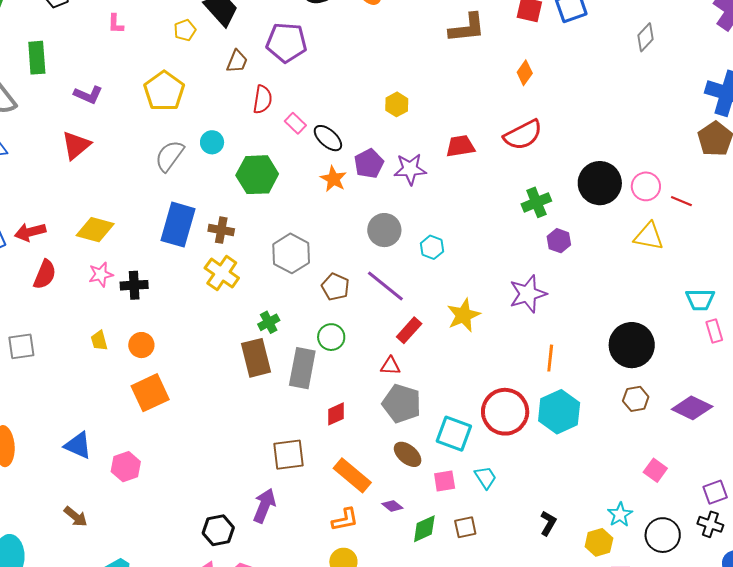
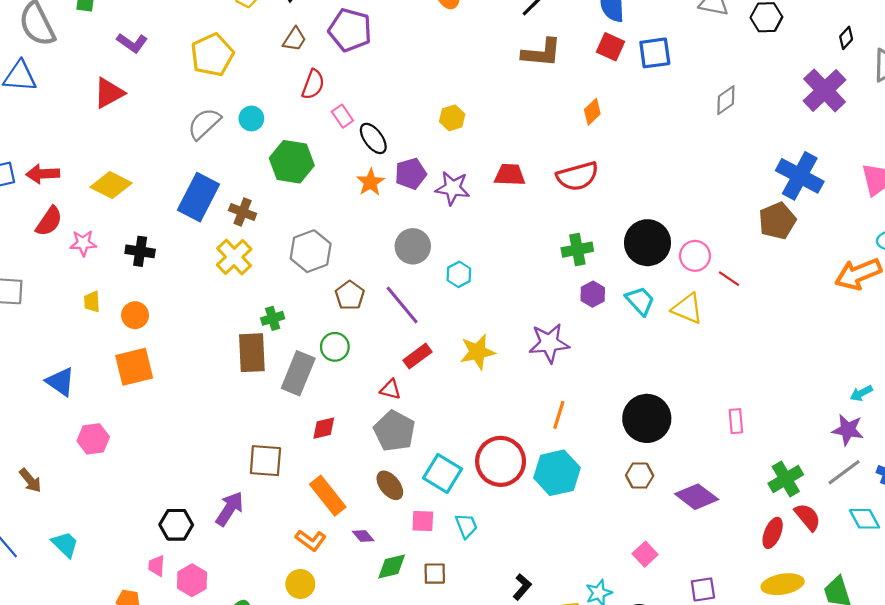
pink star: (101, 274) -> (83, 243), moved
cyan trapezoid: (700, 300) -> (640, 301), moved, turned -144
blue triangle: (78, 445) -> (60, 382), moved
orange L-shape: (345, 520) -> (311, 540), turned 36

